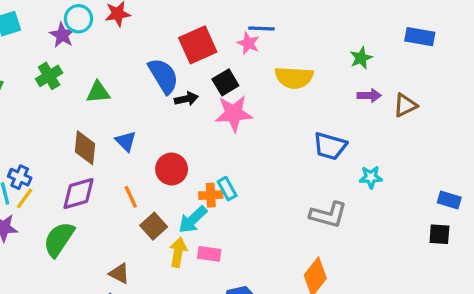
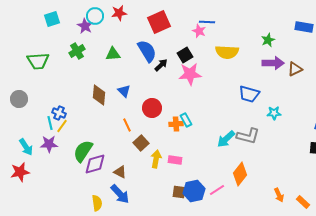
red square: (198, 45) -> (159, 22), moved
green triangle: (98, 92) -> (113, 54), moved
purple arrow: (369, 95) -> (273, 63), size x1.5
black arrow: (186, 99) -> (161, 65), turned -32
purple diamond: (78, 193) -> (95, 164), moved
cyan arrow: (193, 220) -> (226, 139), moved

